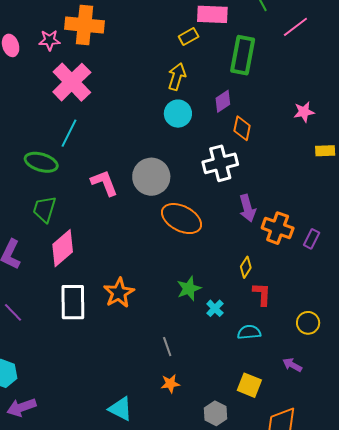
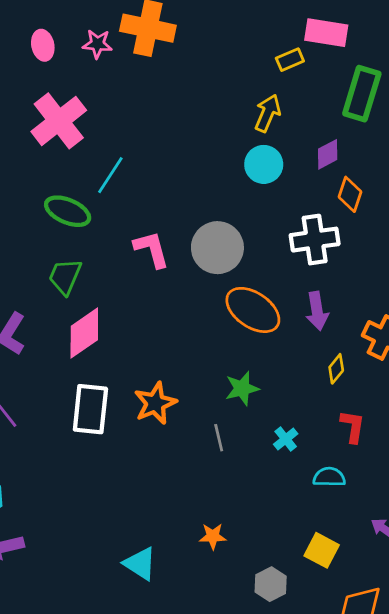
pink cross: (72, 82) -> (59, 121), moved
purple arrow: (247, 208) -> (317, 311), moved
yellow diamond: (246, 267) -> (336, 369), moved
green star: (189, 288) -> (242, 388), moved
gray line: (167, 347) -> (219, 438), moved

